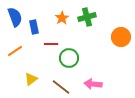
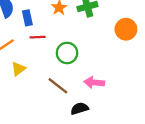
red line: (51, 44) -> (38, 37), moved
yellow triangle: (31, 79) -> (18, 69), moved

